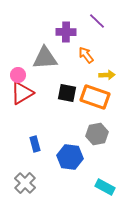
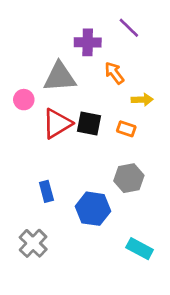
red triangle: (22, 93) -> (57, 124), moved
orange rectangle: (95, 97) -> (126, 129), size x0.5

